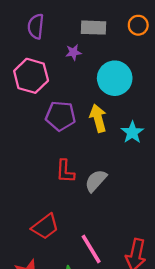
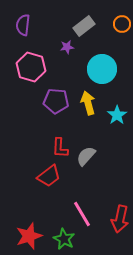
purple semicircle: (36, 26) -> (23, 25), moved
gray rectangle: (93, 28) -> (84, 26), turned -40
red trapezoid: (45, 227) -> (49, 176), moved

